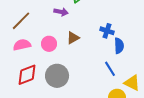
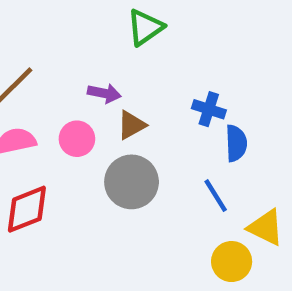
purple arrow: (61, 12) -> (104, 93), moved
gray circle: (57, 76) -> (132, 182), moved

